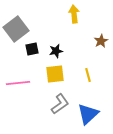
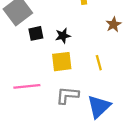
pink line: (18, 83) -> (27, 86), moved
gray L-shape: (60, 104) -> (67, 95), turned -140

